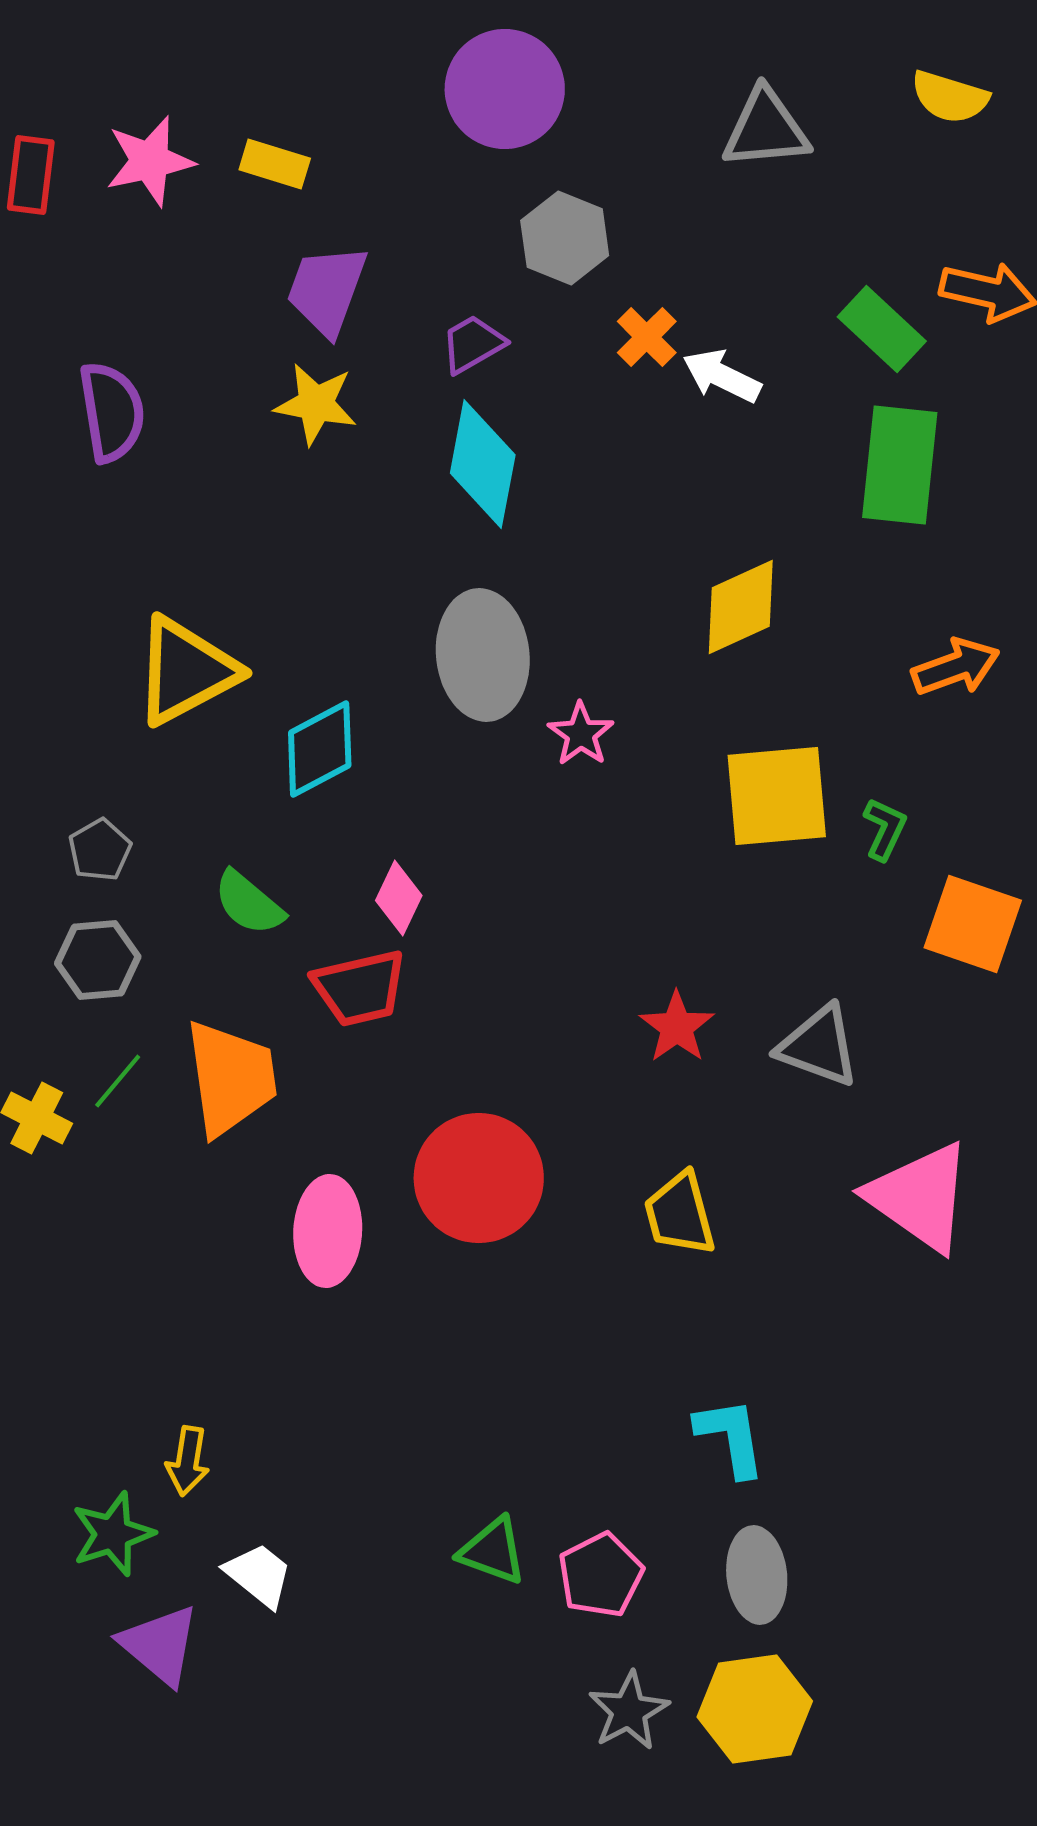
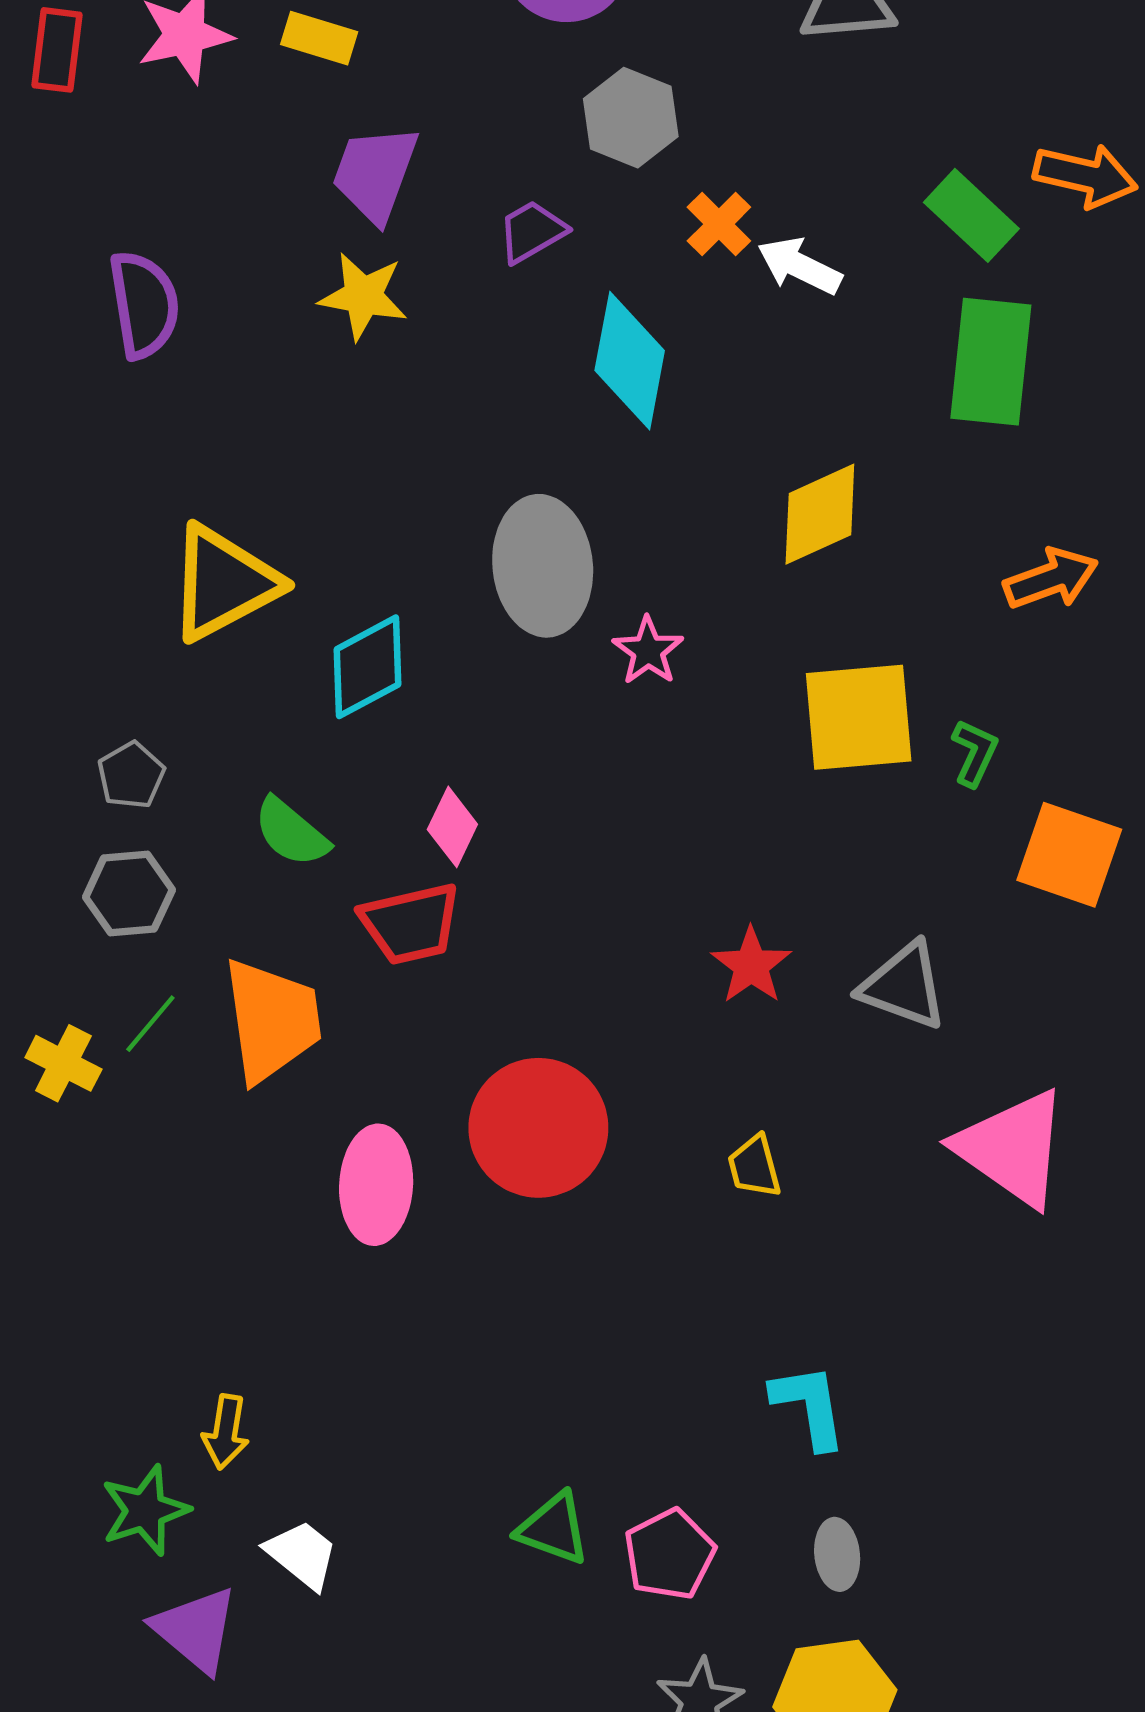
cyan diamond: (483, 464) -> (630, 361), moved
yellow trapezoid: (680, 1214) -> (754, 1166), size x0.7
gray ellipse: (757, 1575) -> (837, 1554), size x0.7

